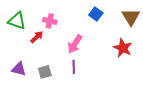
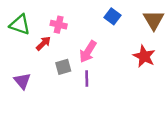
purple triangle: (19, 69) -> (22, 81), turned 35
gray square: (45, 72) -> (63, 67), moved

